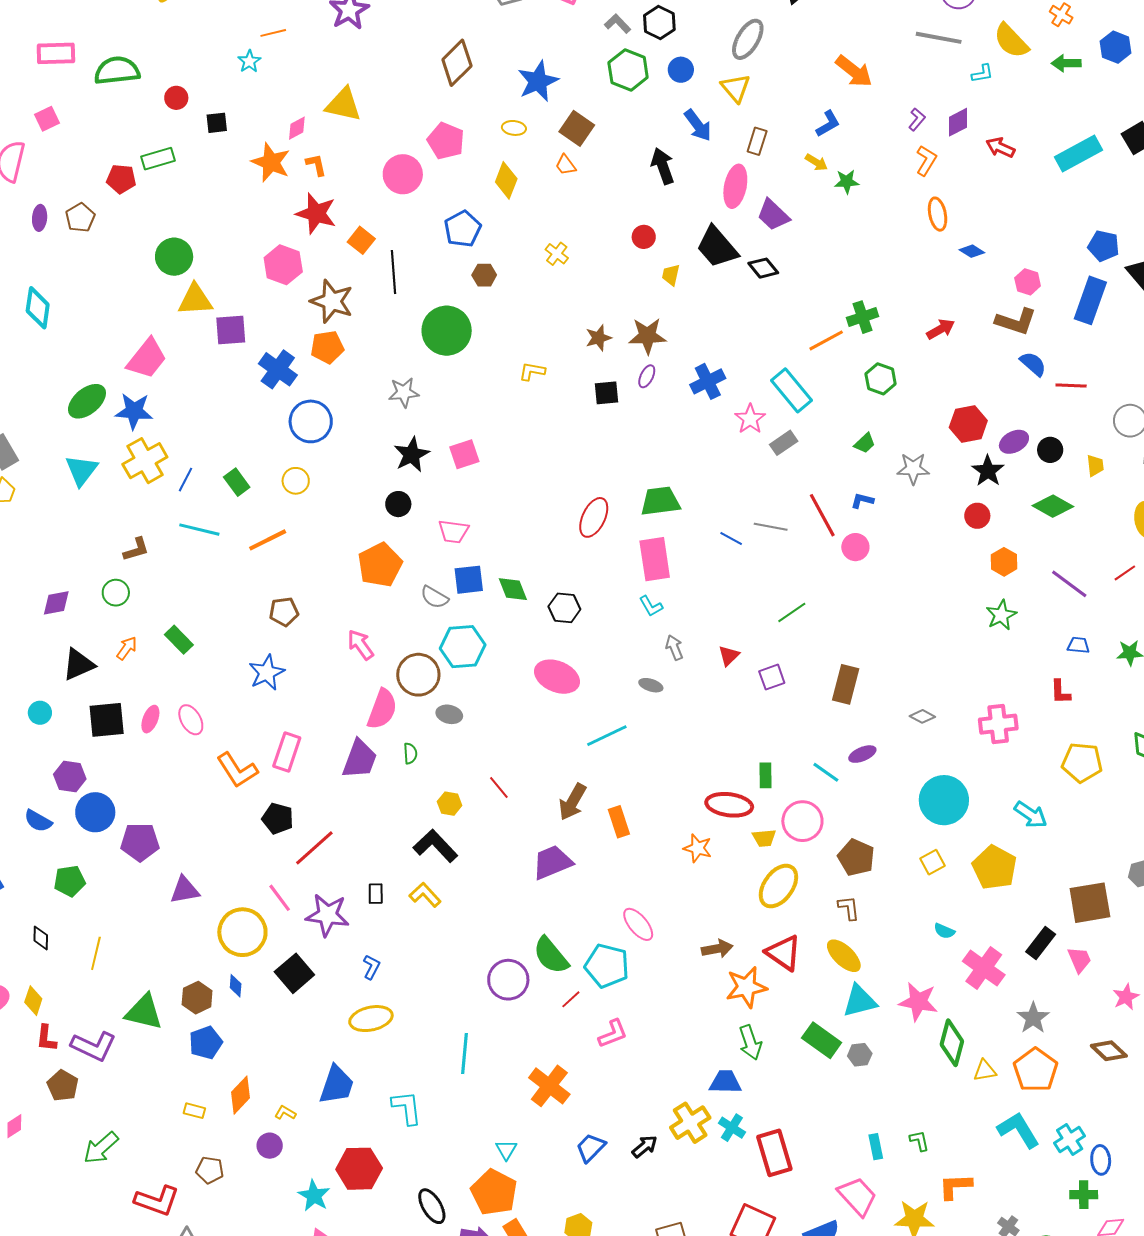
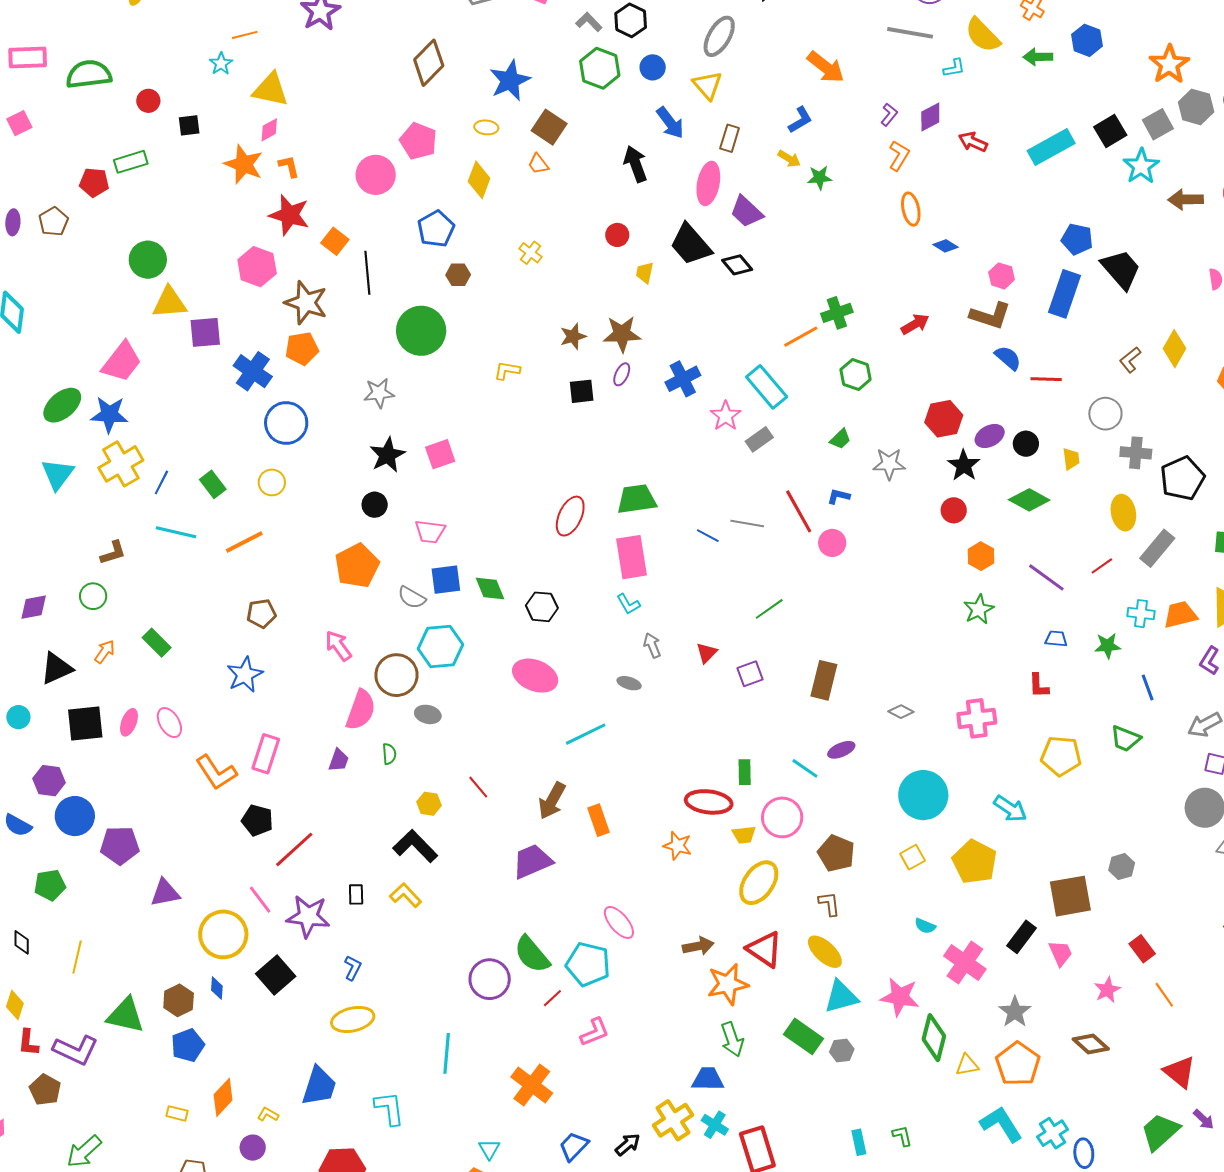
yellow triangle: (343, 104) -> (271, 90), moved
purple trapezoid: (360, 759) -> (339, 760), size x0.6

